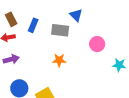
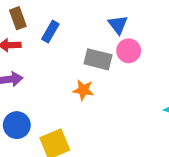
gray rectangle: (60, 30) -> (98, 59), moved
pink circle: (97, 44) -> (129, 51), moved

